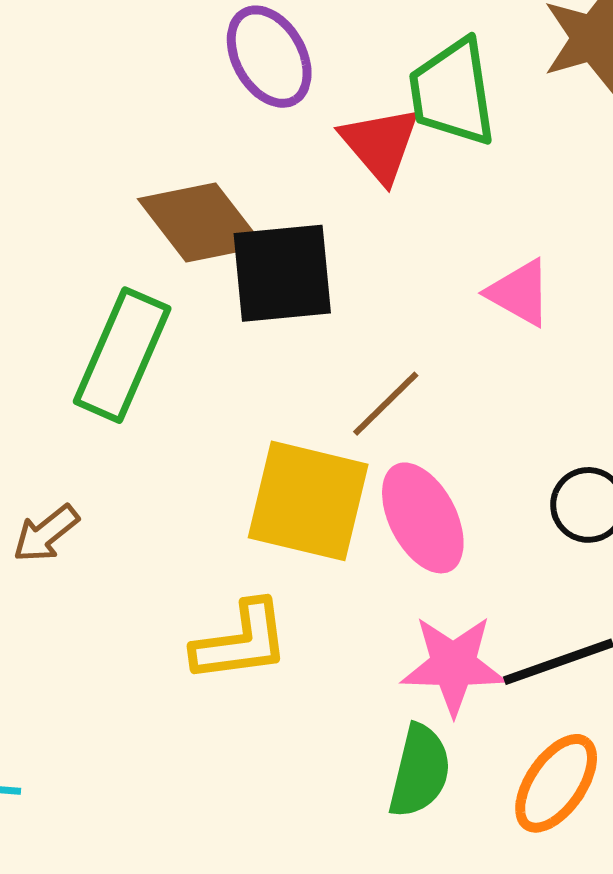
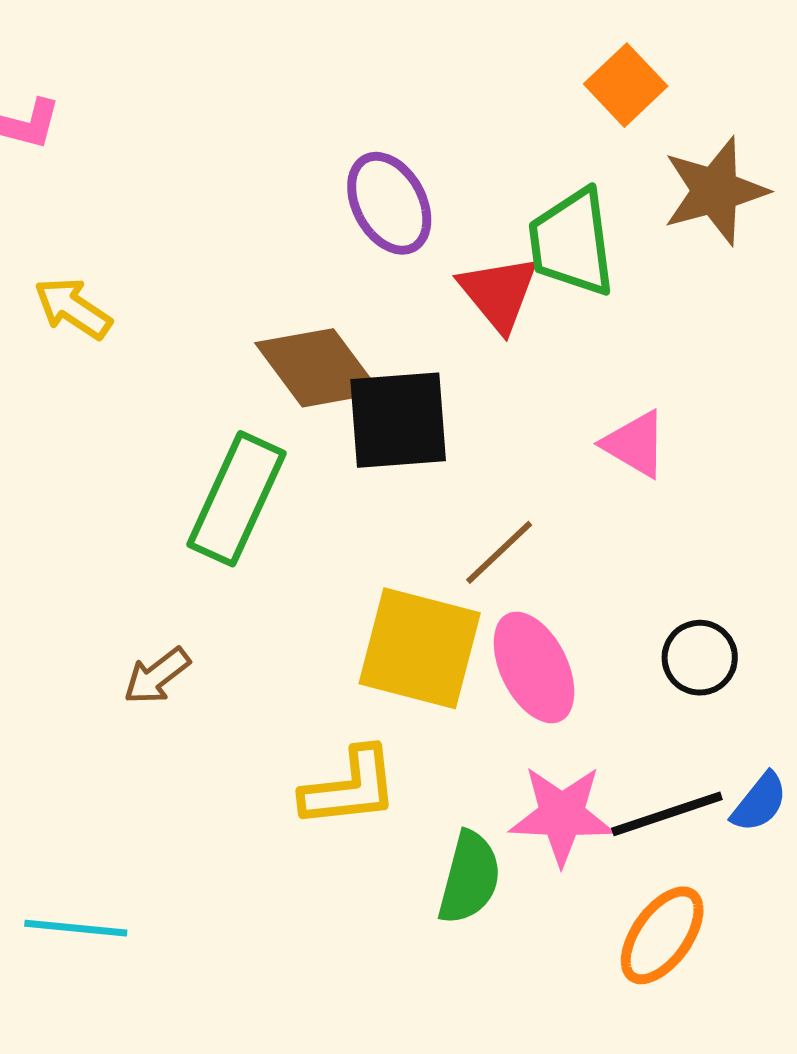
green semicircle: (420, 771) -> (469, 878), moved

